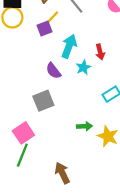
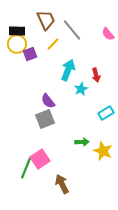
purple square: (45, 29) -> (30, 54), moved
purple semicircle: (53, 71) -> (48, 101), moved
pink square: (23, 133) -> (40, 159), moved

